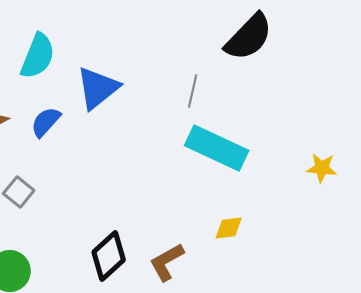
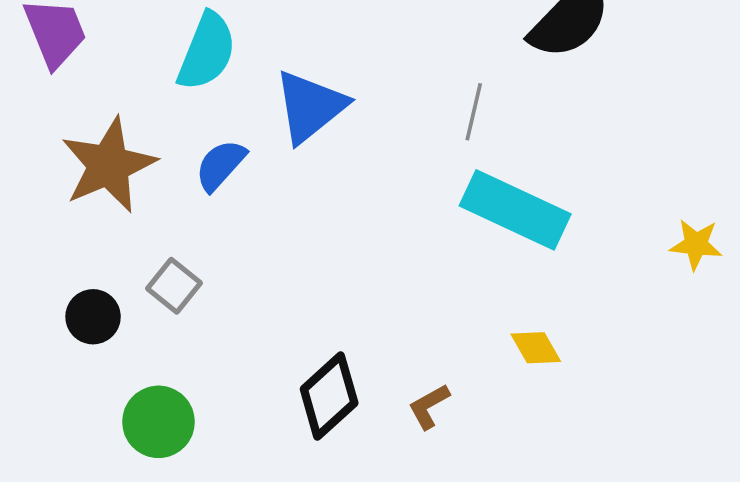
yellow diamond: (229, 228) -> (536, 348), turned 68
brown L-shape: (167, 262) -> (429, 406), size x0.7

